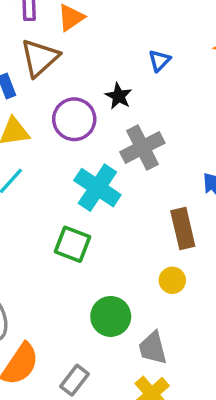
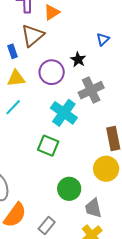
yellow circle: (172, 280) -> (106, 169), size x1.6

